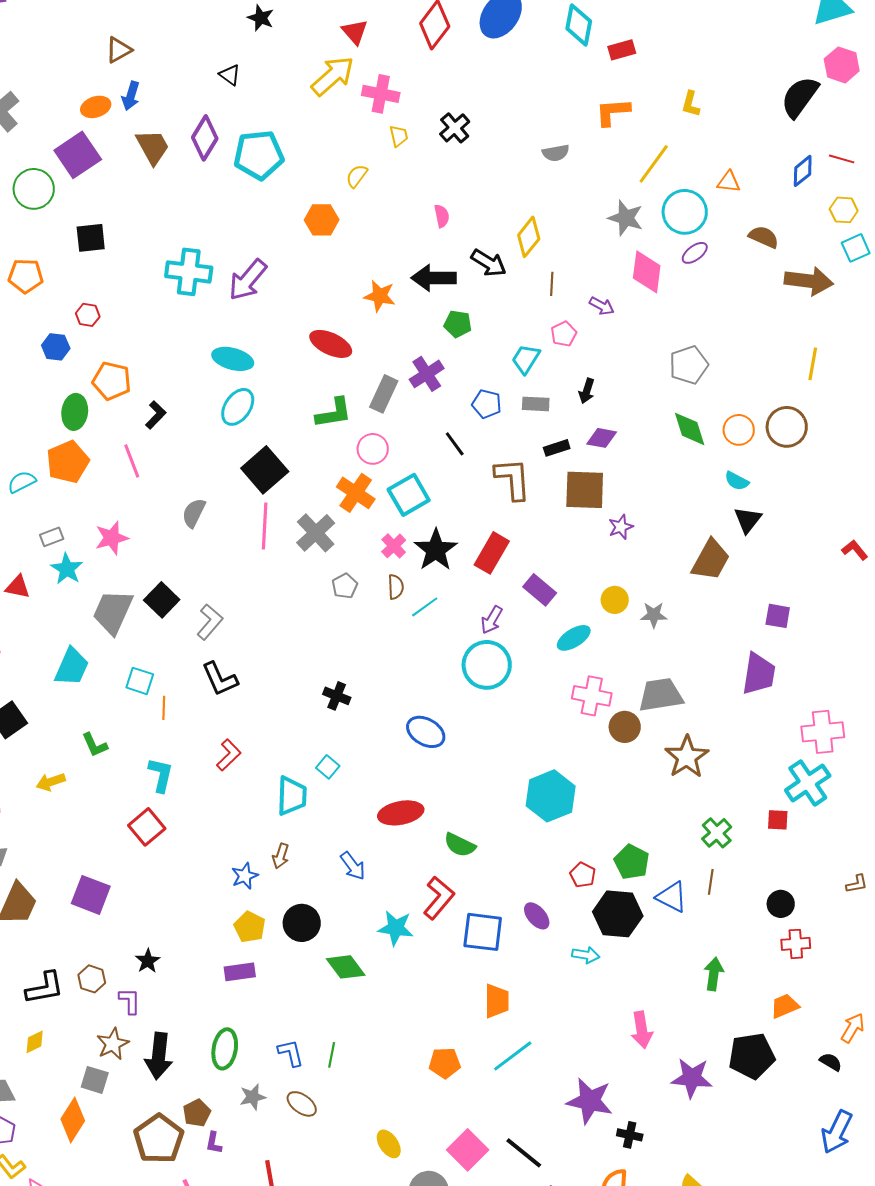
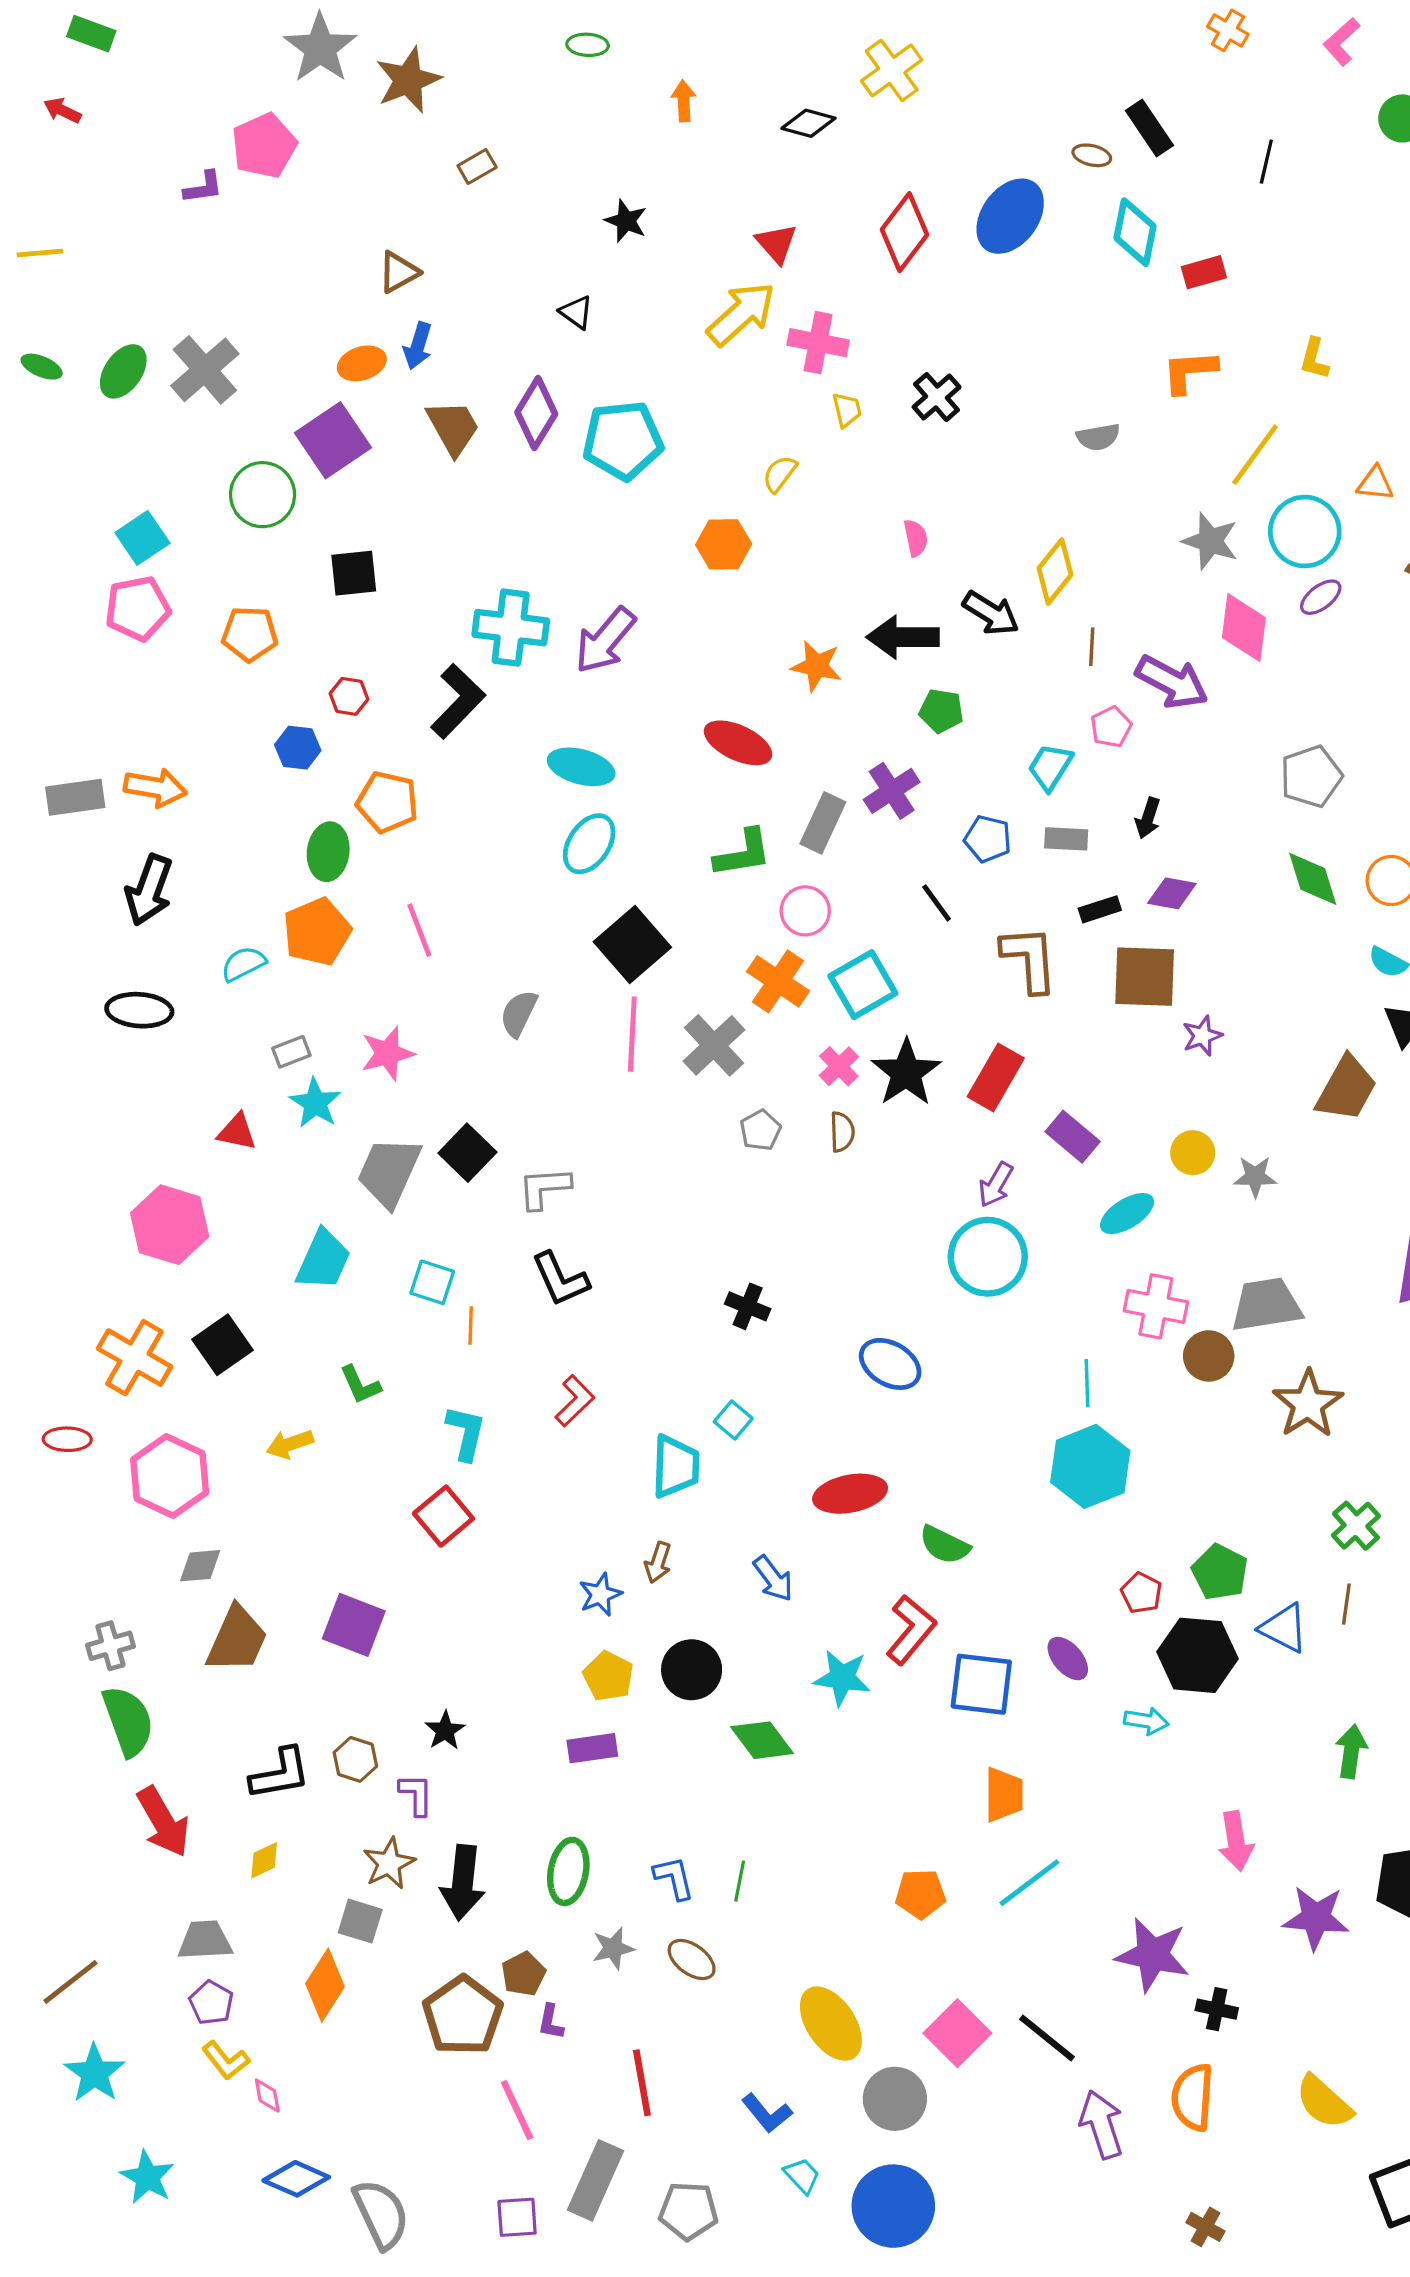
purple arrow: (602, 306) -> (1172, 682), size x1.8
black L-shape: (156, 415) -> (458, 701), moved, size x1.6
cyan line: (425, 607) -> (1087, 1383), moved, turned -56
gray L-shape: (210, 622) -> (544, 1188), turned -135
yellow ellipse: (389, 1144) -> (831, 2024), size x1.6

